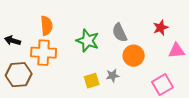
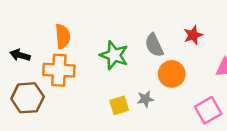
red star: (161, 28) -> (193, 35), moved

